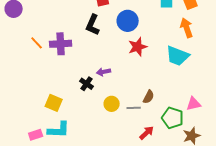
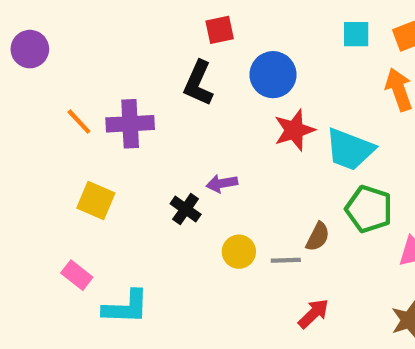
cyan trapezoid: (178, 56) -> (350, 149), moved
yellow square: (54, 103) -> (96, 201), moved
green pentagon: (173, 118) -> (369, 209), moved
pink rectangle: (36, 135) -> (77, 275), moved, turned 56

